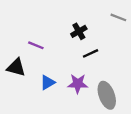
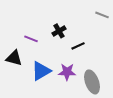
black cross: (79, 31) -> (59, 31), moved
blue triangle: (47, 82) -> (41, 71), size x1.5

